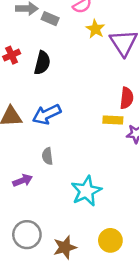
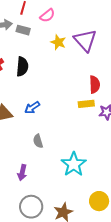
yellow star: (95, 29) -> (58, 42), moved
blue arrow: (47, 114) -> (32, 108), size x0.7
purple arrow: (23, 181) -> (22, 173), moved, turned 133

